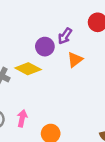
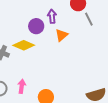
purple arrow: (65, 36) -> (52, 16), turned 144

